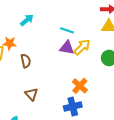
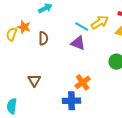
yellow arrow: (82, 47) -> (100, 22), moved
brown semicircle: (26, 61) -> (43, 38), moved

